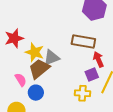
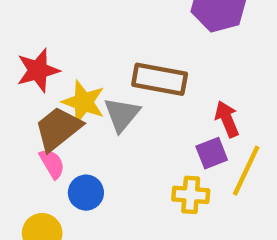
brown rectangle: (83, 41) -> (160, 79), moved
gray triangle: (52, 58) -> (122, 114), turned -30
brown trapezoid: (39, 69) -> (58, 129), moved

